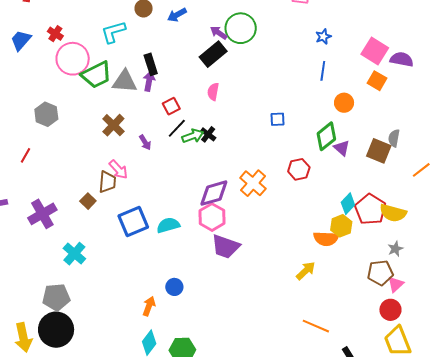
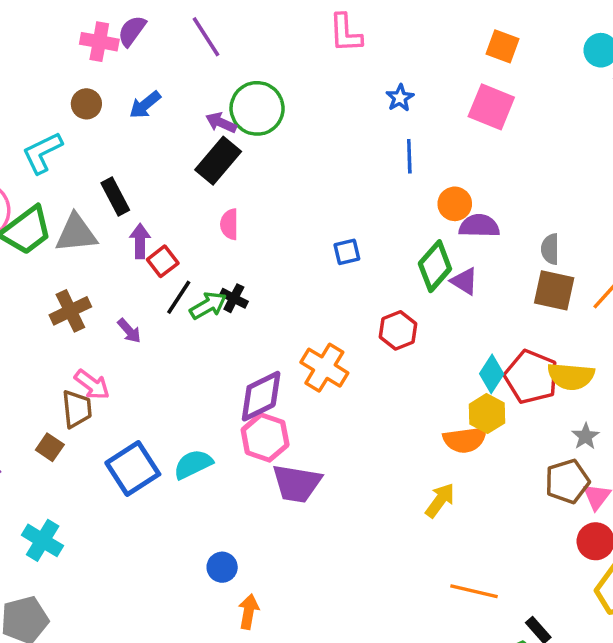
purple semicircle: (402, 59) -> (479, 226), moved
purple arrow: (149, 81) -> (140, 241), moved
orange square: (377, 81) -> (503, 46), moved
brown cross: (113, 125) -> (70, 311), turned 30
brown square: (379, 151) -> (554, 290), moved
orange arrow: (149, 306) -> (249, 612), moved

